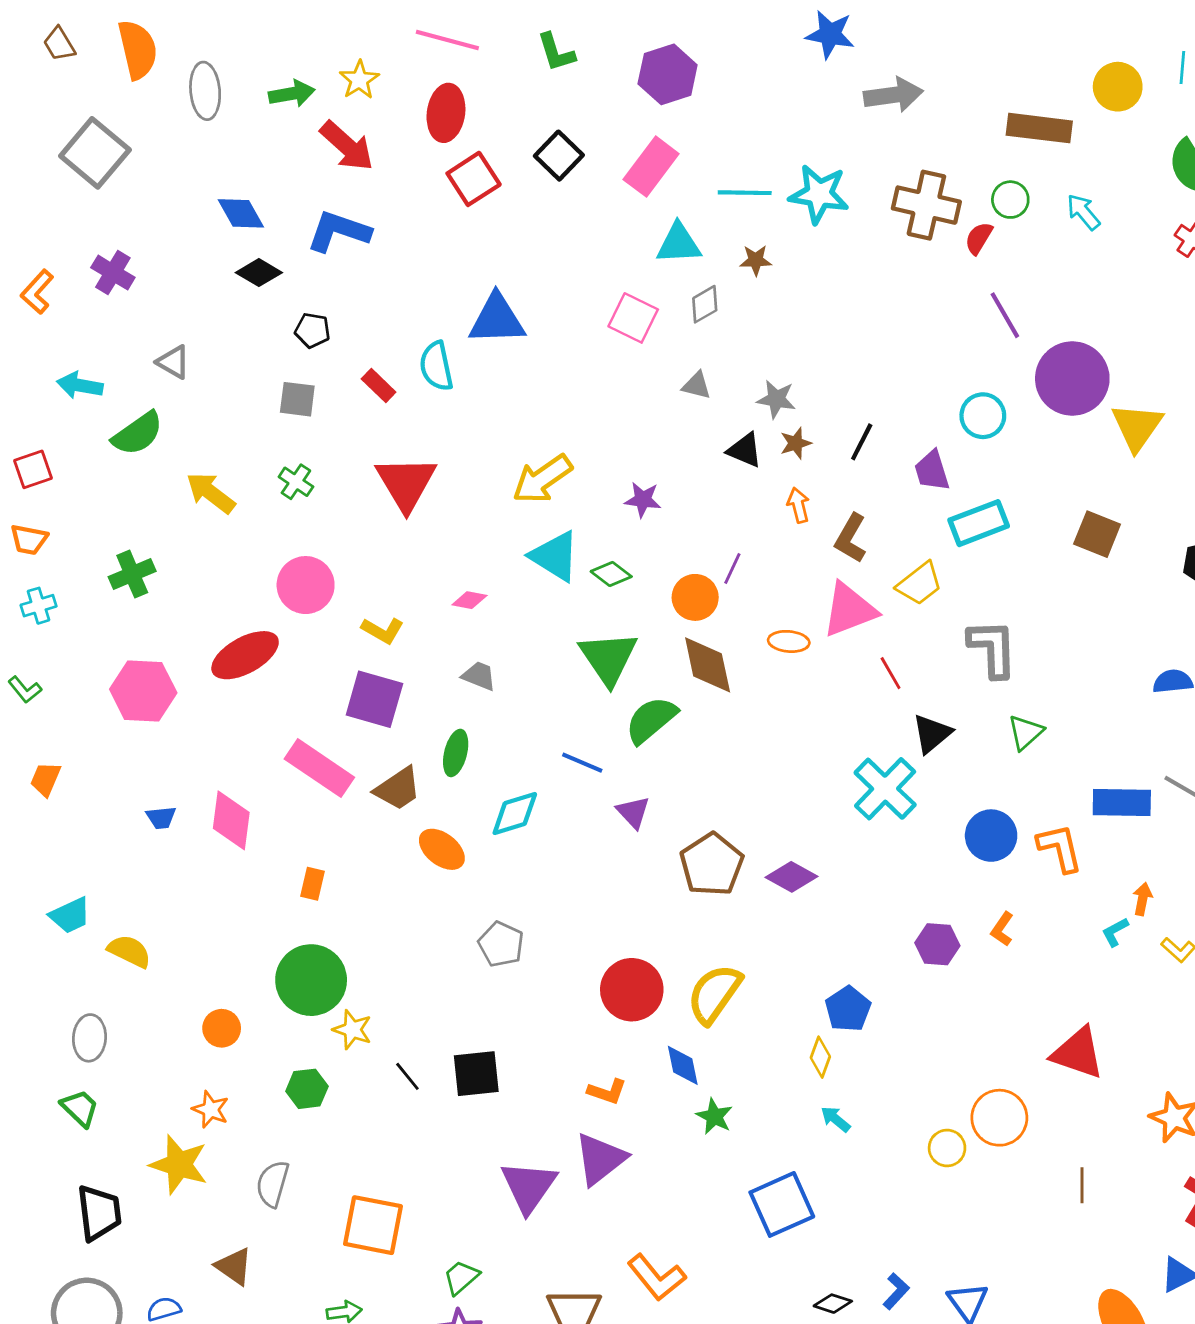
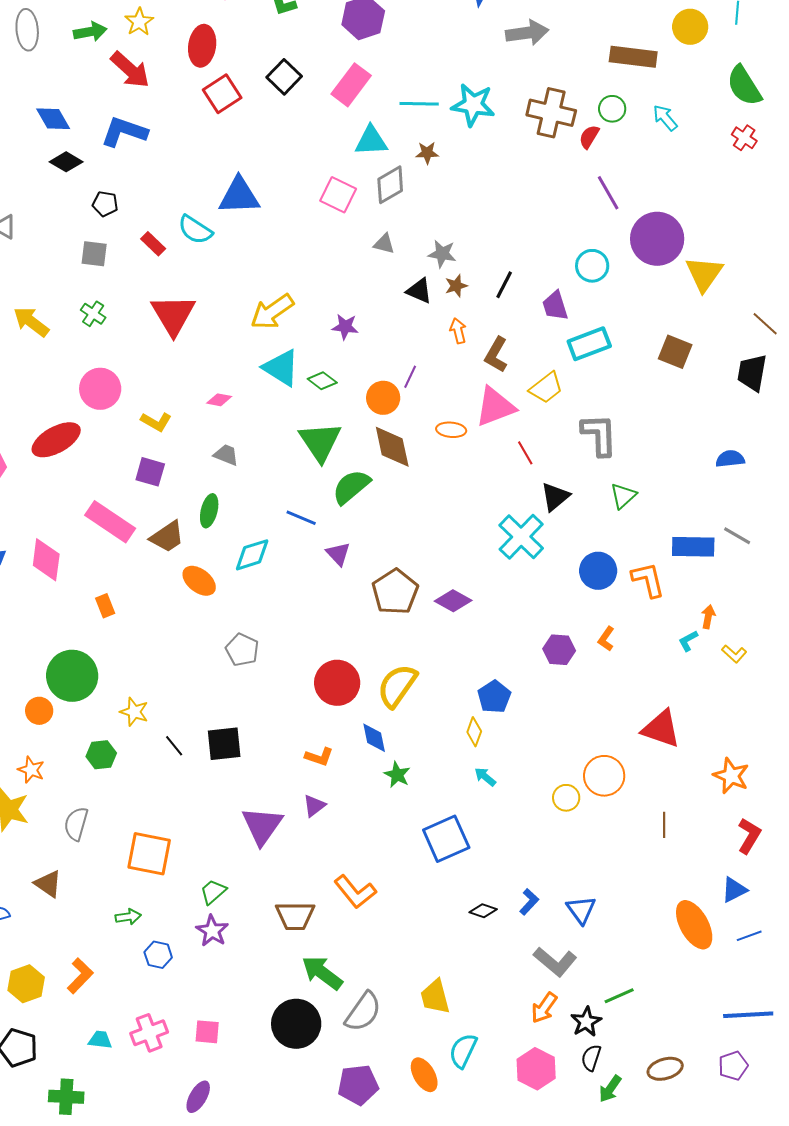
gray diamond: (705, 304) -> (390, 185), size x1.4
cyan semicircle: (436, 366) -> (195, 230), turned -45
purple square: (374, 699) -> (150, 472), size x0.7
orange rectangle: (312, 884) -> (105, 606), turned -35
green circle: (311, 980) -> (72, 676), moved
purple triangle: (600, 1159) -> (314, 806), size x0.6

